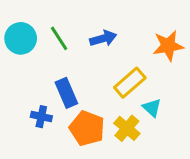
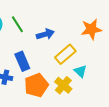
blue arrow: (103, 38) -> (45, 34), moved
orange pentagon: (87, 128) -> (36, 85), turned 30

